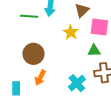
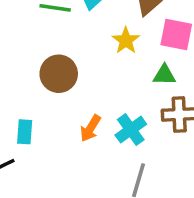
orange arrow: (40, 78) -> (90, 128), moved

